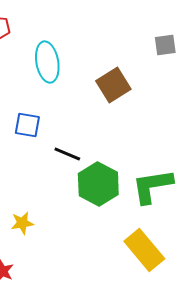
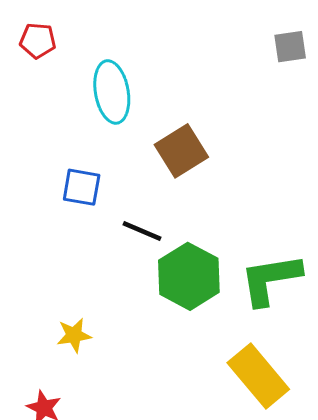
gray square: (165, 45) -> (290, 47), moved
brown square: (113, 85) -> (181, 151), moved

